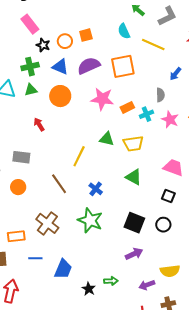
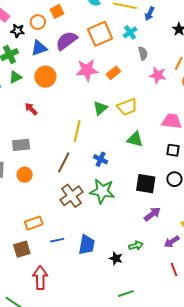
blue triangle: (60, 67) -> (39, 48), turned -30
blue arrow: (175, 74) -> (150, 14), moved
cyan cross: (147, 114) -> (130, 32), moved
green triangle: (107, 139) -> (100, 108), turned -42
brown line: (59, 184) -> (64, 162), turned 75
brown cross: (47, 223) -> (72, 196), moved, turned 30

